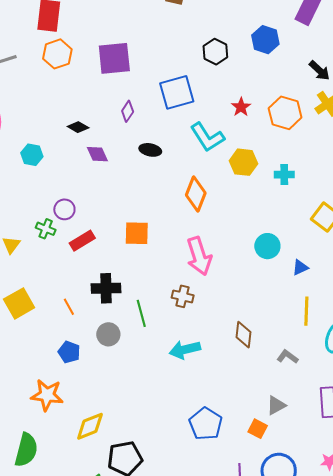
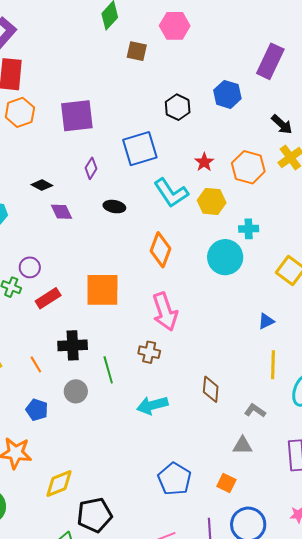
yellow hexagon: (243, 162) -> (212, 201), moved
orange square: (137, 233) -> (102, 290), size x1.4
cyan circle: (267, 246) -> (225, 257), moved, size x1.4
gray triangle: (276, 405) -> (243, 446), moved, turned 30

